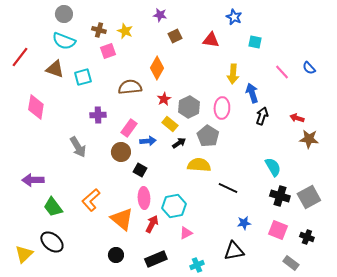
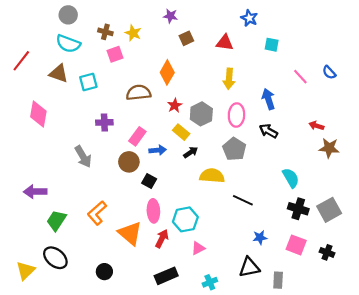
yellow arrow: (233, 74) -> (229, 79), moved
black arrow: (262, 116) -> (268, 131), moved, turned -78
gray pentagon: (208, 136) -> (234, 149), moved
green trapezoid: (53, 207) -> (56, 220), turned 70
black circle: (116, 255) -> (104, 272), moved
gray rectangle: (291, 263) -> (278, 280), moved, turned 56

